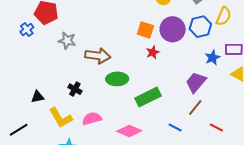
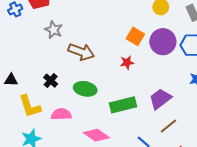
red star: (153, 52) -> (127, 62), moved
green ellipse: (117, 79) -> (85, 89), moved
purple trapezoid: (196, 82) -> (160, 99), moved

